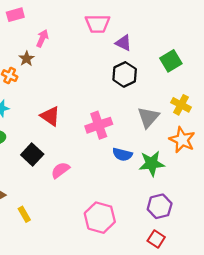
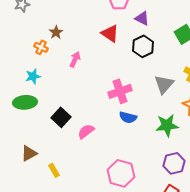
pink arrow: (42, 38) -> (75, 59), moved
red triangle: (50, 116) -> (110, 33), moved
blue semicircle: (122, 154) -> (128, 117), moved

